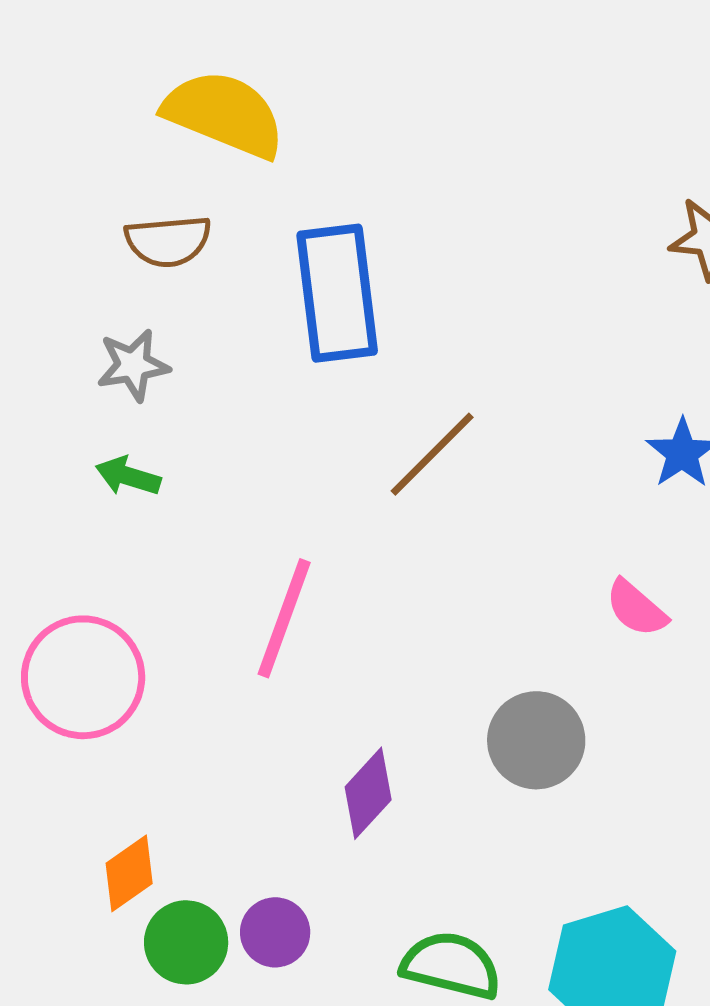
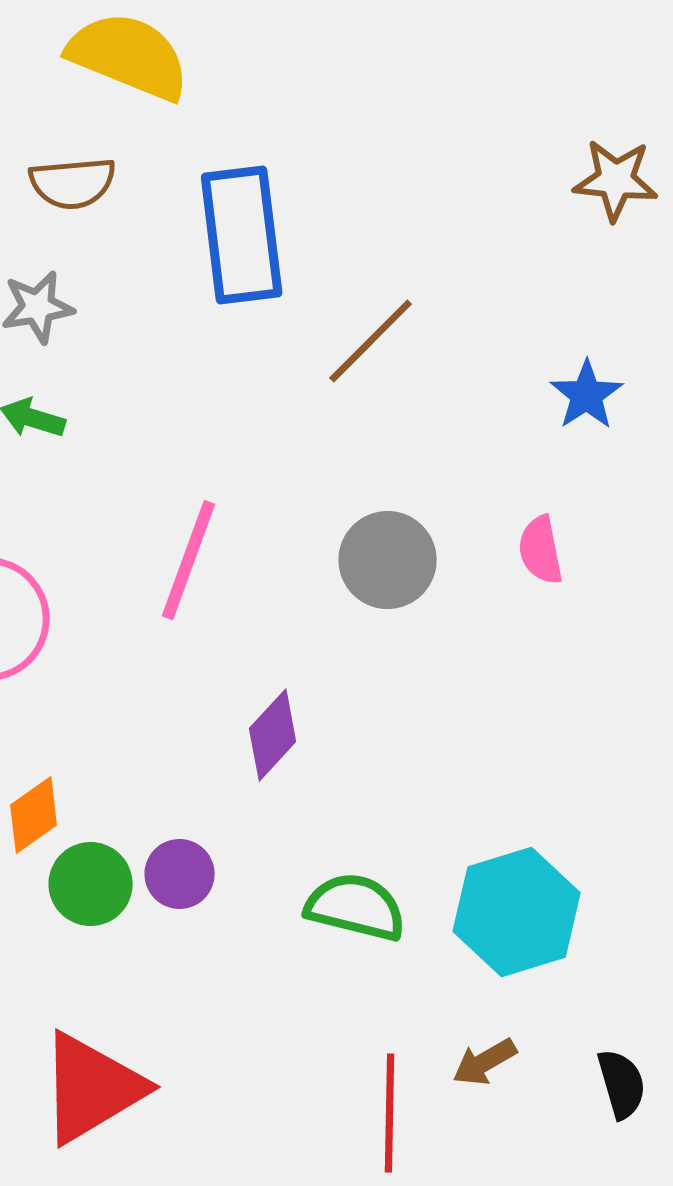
brown line: (432, 454) -> (371, 341), moved
pink semicircle: (636, 608) -> (541, 550), turned 38
gray circle: (536, 740) -> (388, 560), moved

